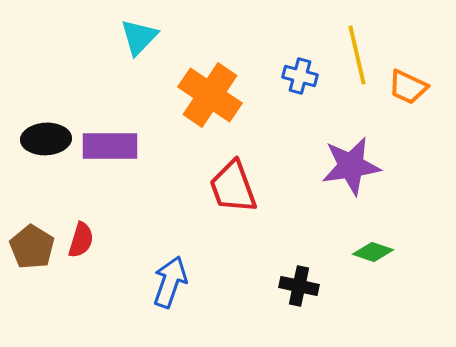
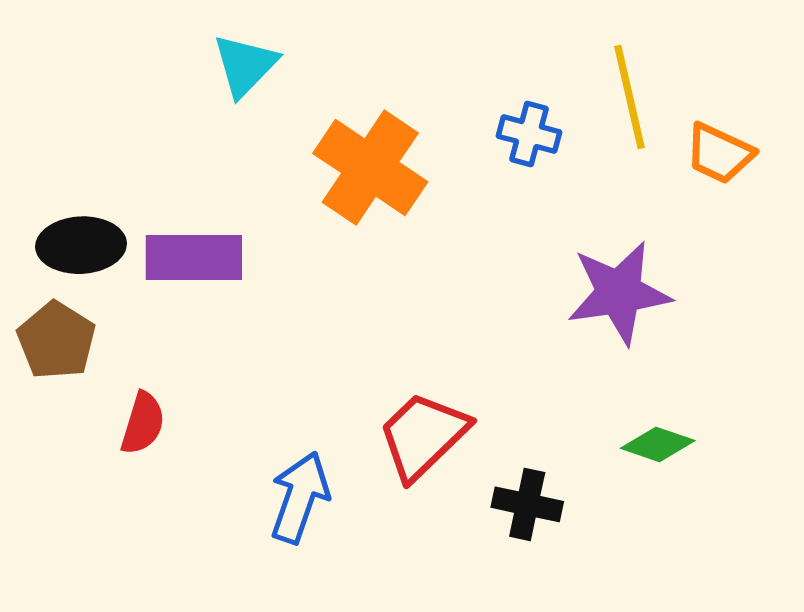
red trapezoid: (233, 187) -> (423, 436), moved, turned 66
brown pentagon: (32, 247) -> (56, 340), moved

